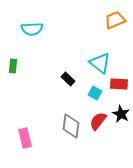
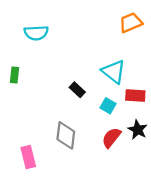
gray diamond: (71, 126) -> (66, 135), moved

